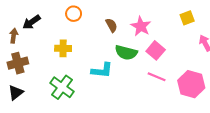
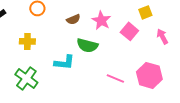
brown semicircle: (111, 25) -> (73, 19), turned 96
pink square: (156, 50) -> (129, 31), moved
pink line: (157, 77) -> (115, 78), moved

